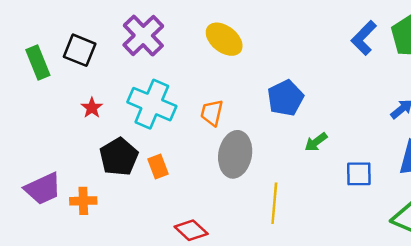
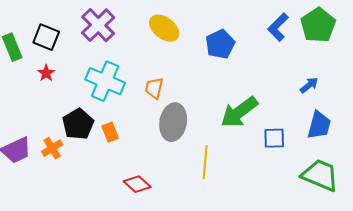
blue pentagon: (285, 98) -> (220, 44), moved
red star: (92, 108) -> (46, 73), moved
green arrow: (316, 142) -> (239, 112), size x2.0
orange cross: (83, 201) -> (52, 148), moved, turned -30

